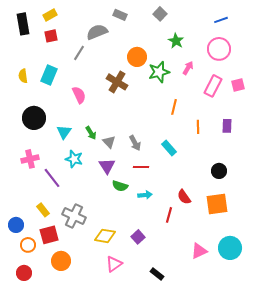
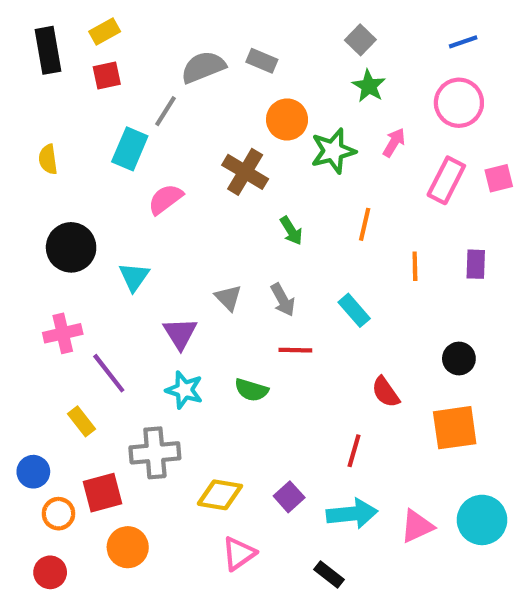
gray square: (160, 14) -> (360, 40), moved
gray rectangle: (120, 15) -> (262, 61), moved
cyan rectangle: (49, 75) -> (130, 149), moved
pink semicircle: (79, 95) -> (165, 199), turned -102
green arrow: (91, 133) -> (291, 231), moved
cyan star: (74, 159) -> (184, 390), moved
purple triangle: (107, 166) -> (180, 333), moved
cyan arrow: (145, 195) -> (352, 514), moved, size x1.6
red semicircle: (184, 197) -> (386, 392), moved
yellow rectangle: (43, 210) -> (82, 421), moved
gray cross: (74, 216) -> (155, 453), turned -30

